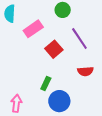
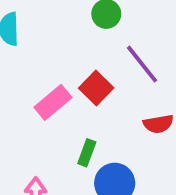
pink rectangle: (33, 29) -> (53, 102), moved

